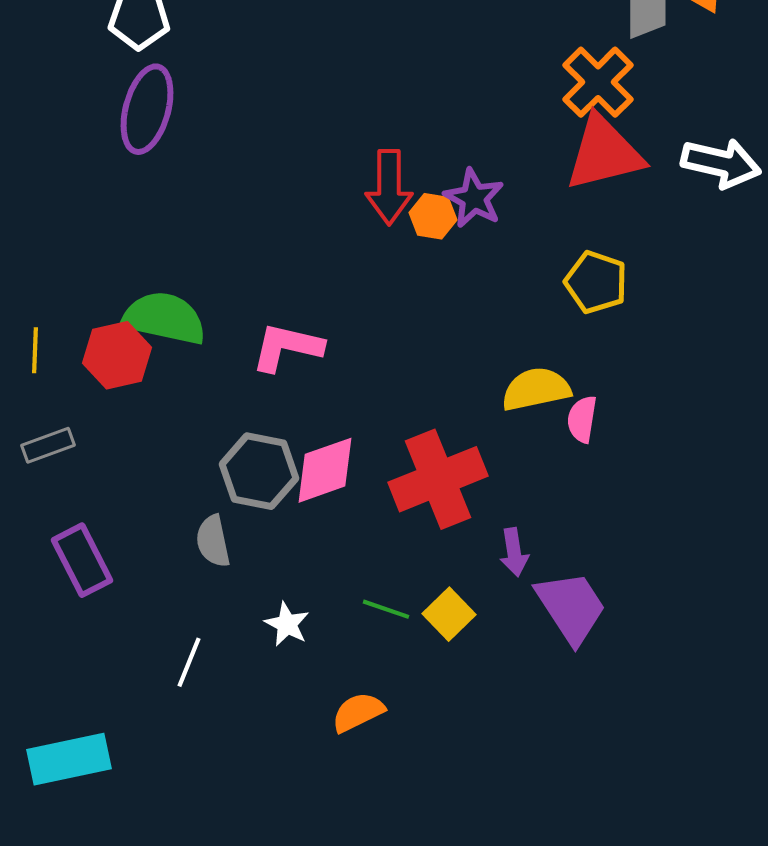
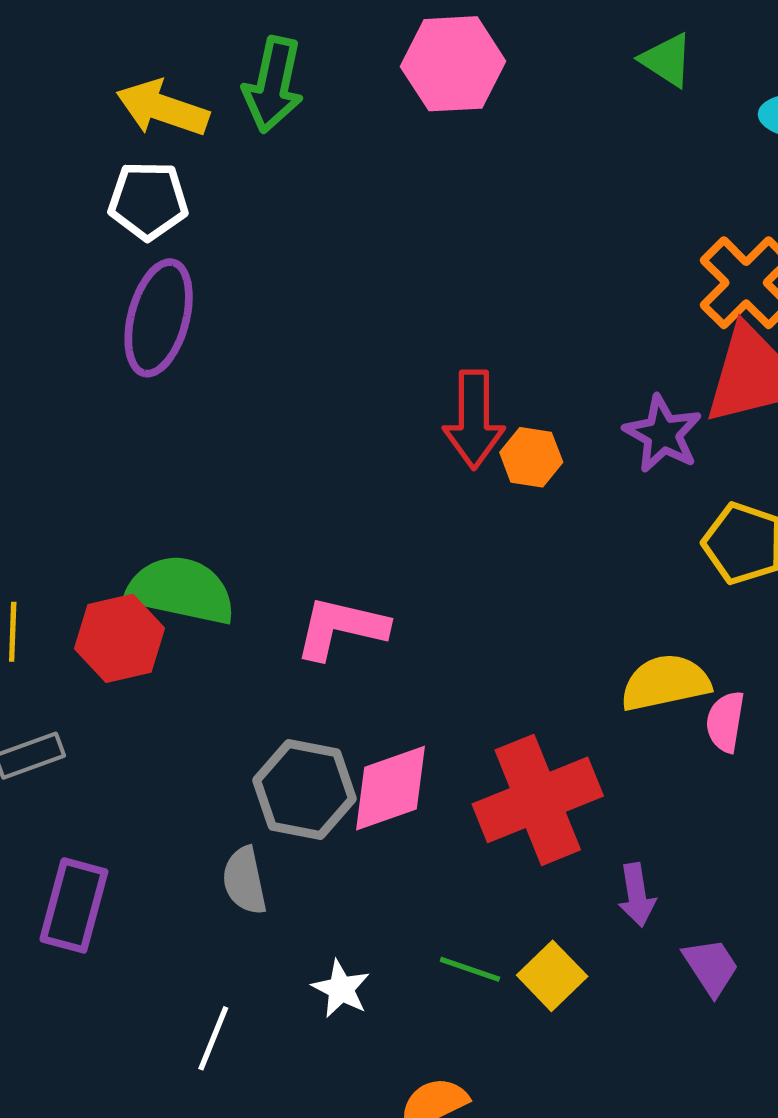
purple star: (474, 198) -> (663, 434), moved
purple rectangle: (82, 560) -> (74, 905), turned 42
purple trapezoid: (571, 607) -> (711, 967), size x0.6

